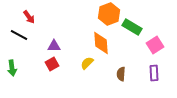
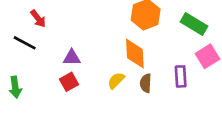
green rectangle: (132, 27) -> (194, 24), moved
purple rectangle: (154, 73) -> (181, 76), moved
brown semicircle: (121, 74) -> (146, 83), moved

